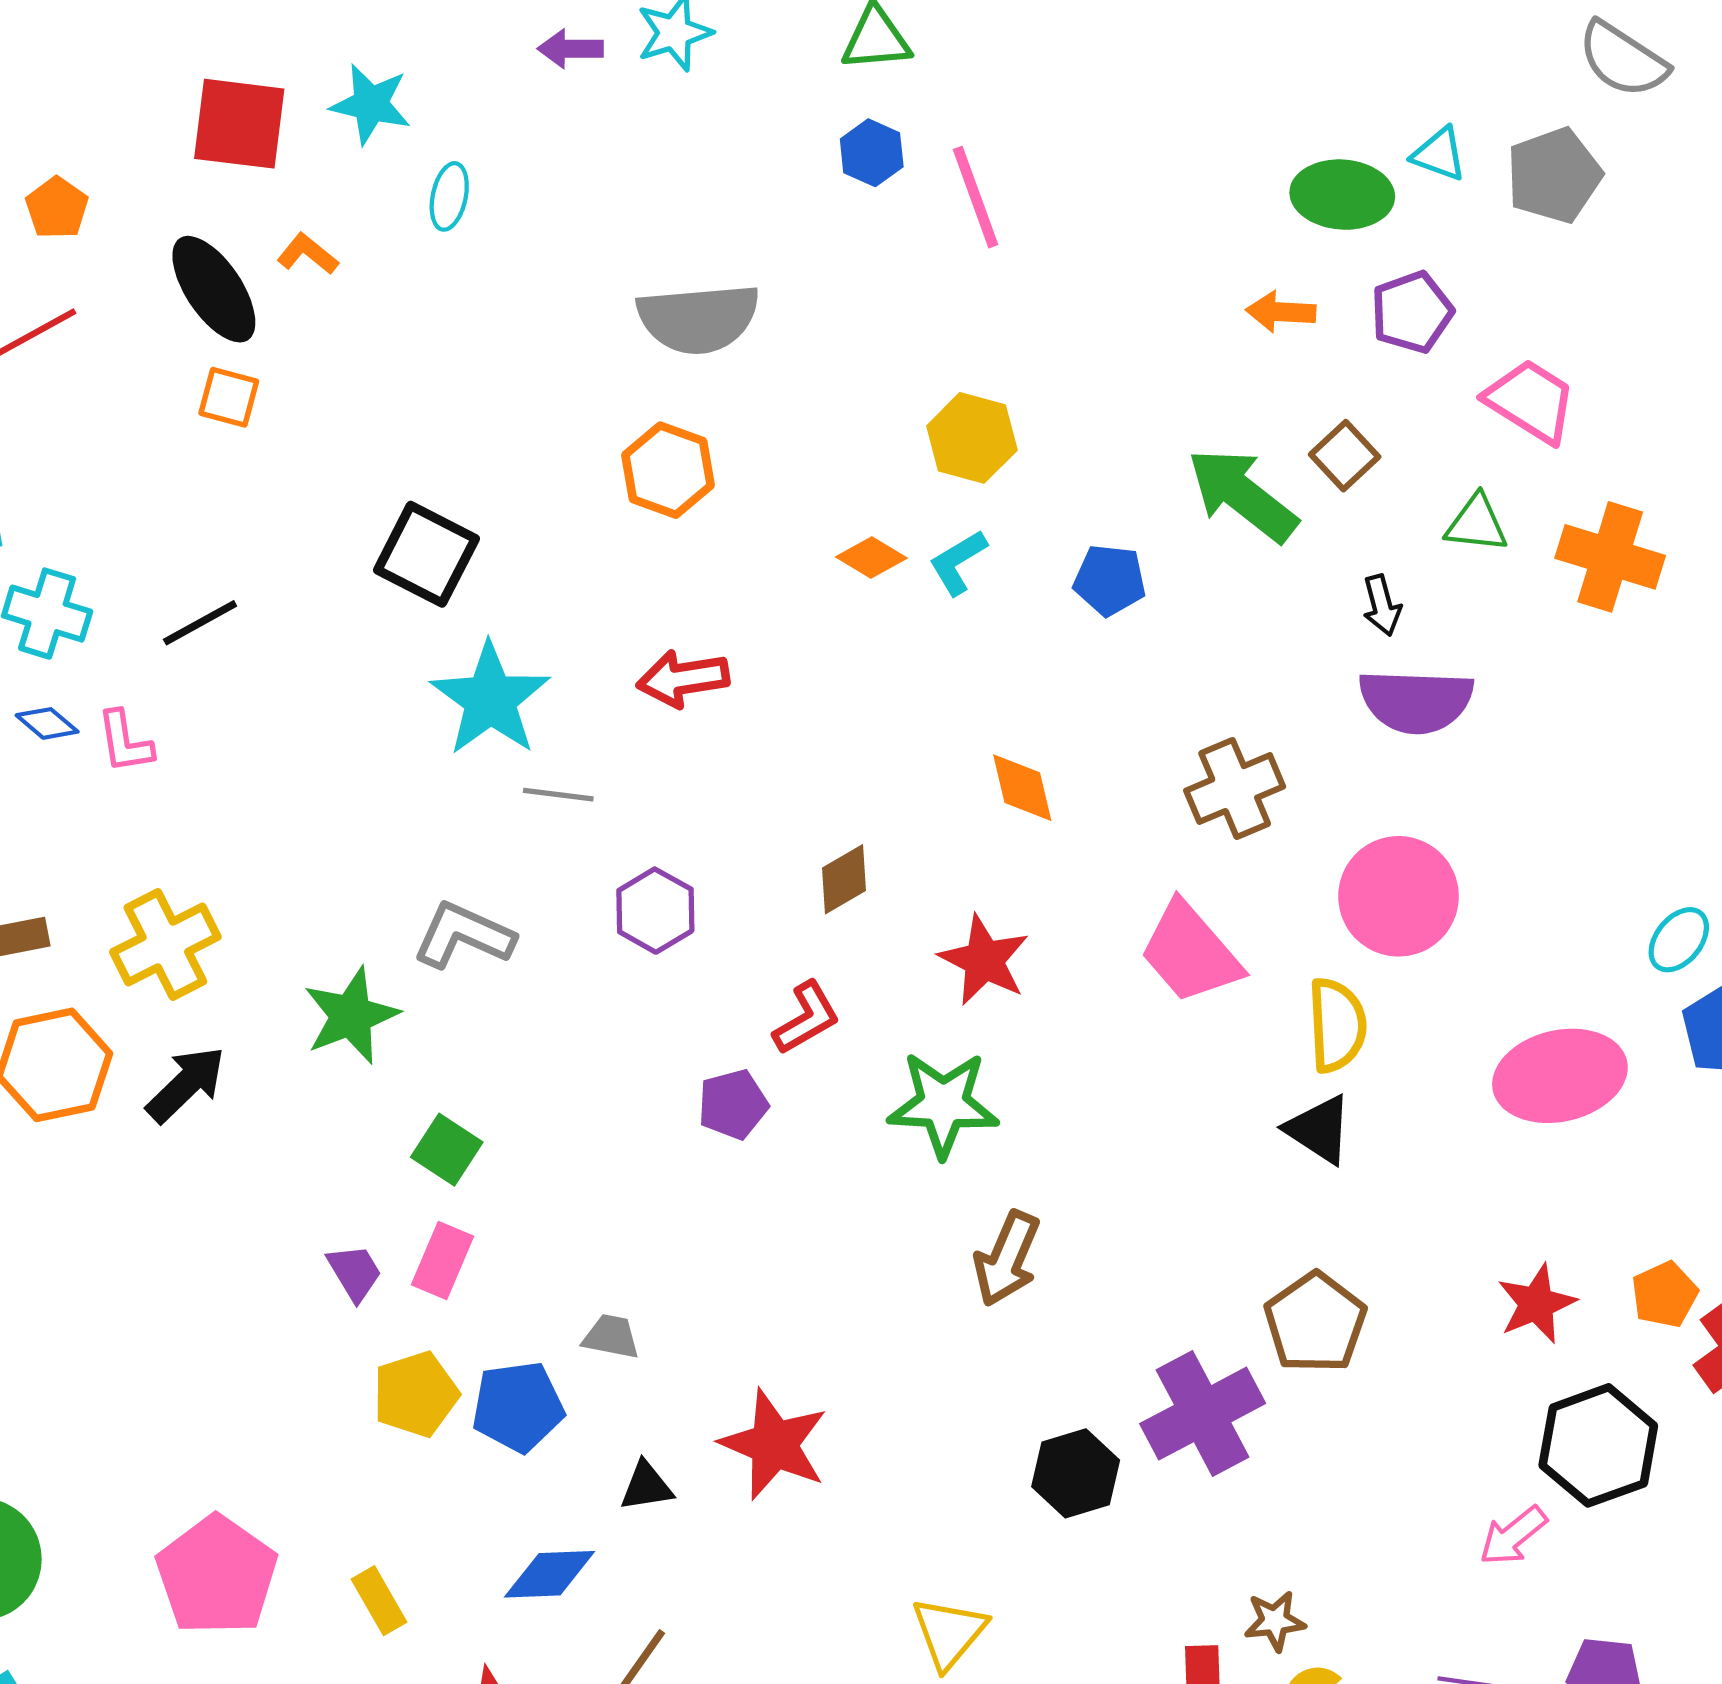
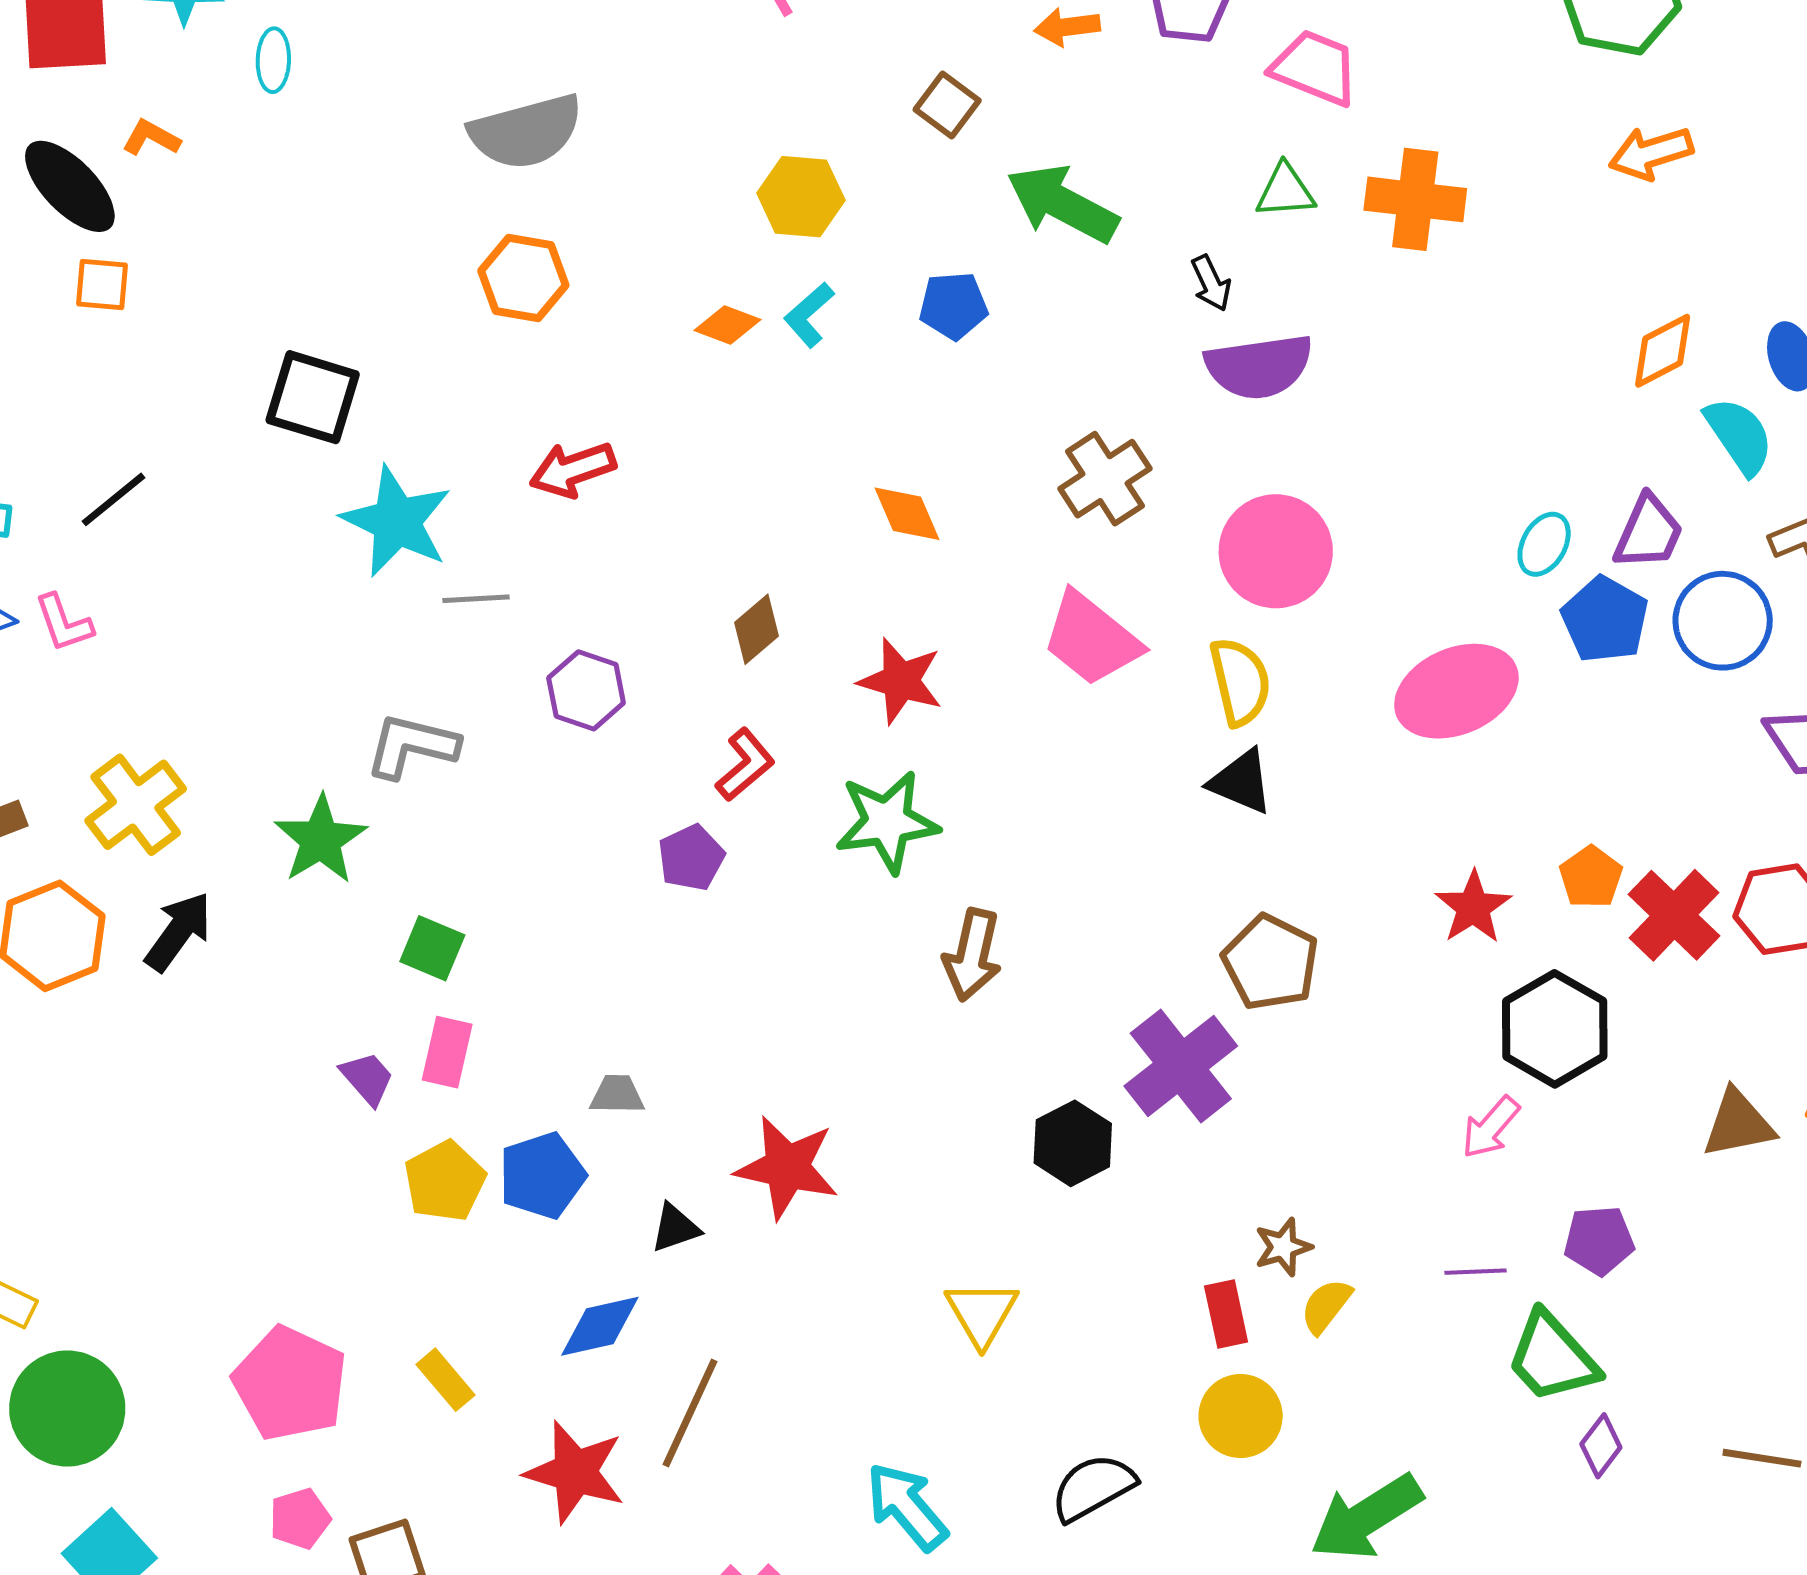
brown square: (1345, 456) -> (947, 105), moved

